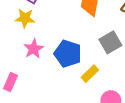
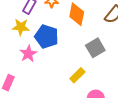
blue pentagon: (68, 54) -> (47, 36), moved

